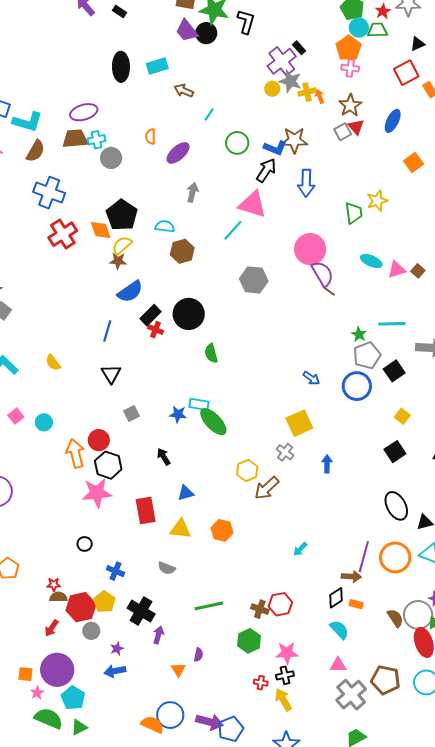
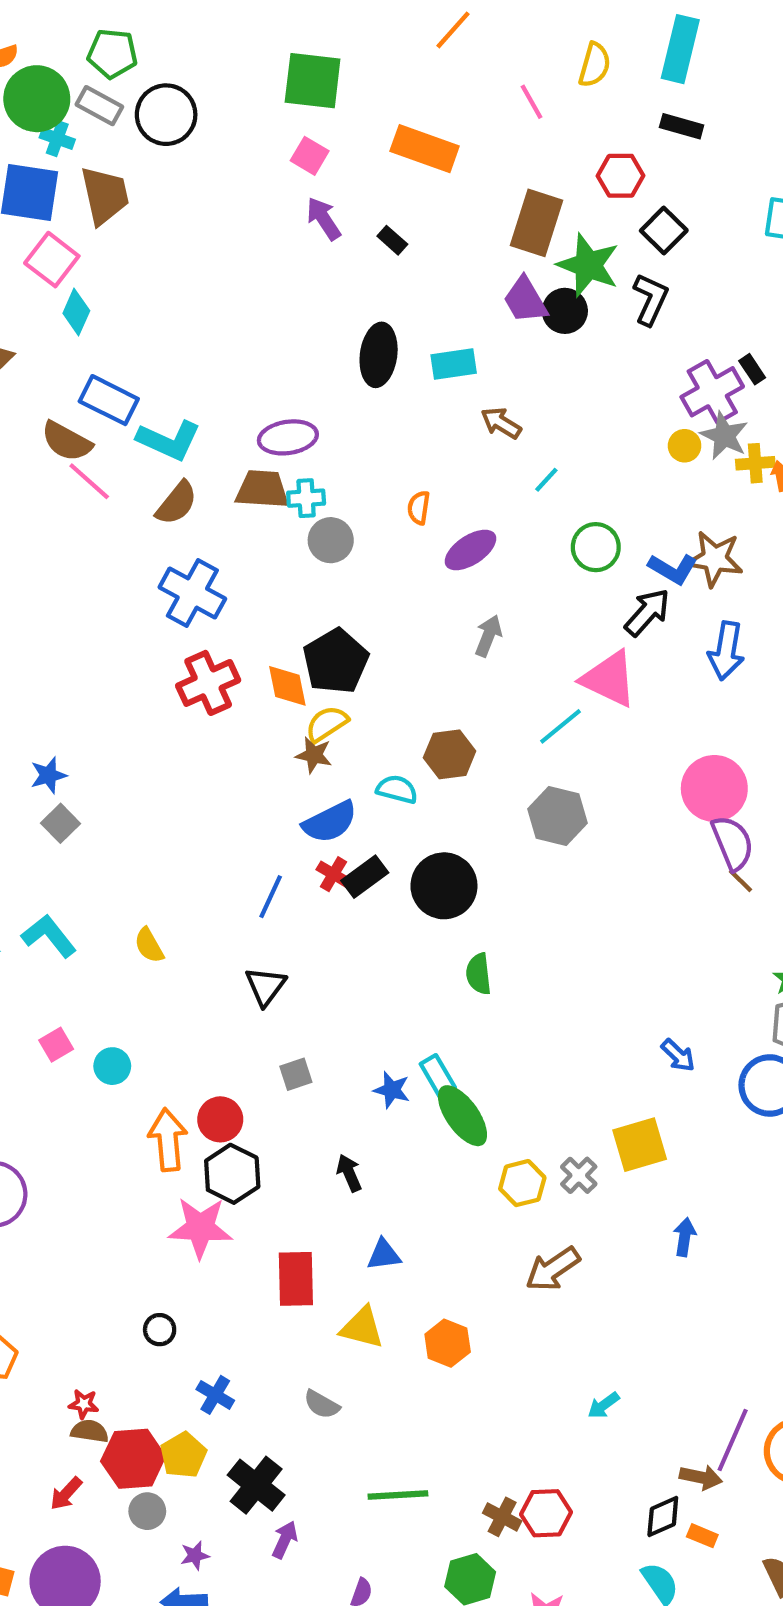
cyan semicircle: (165, 226) -> (397, 789), moved
gray hexagon: (254, 280) -> (557, 816), moved
red cross: (155, 330) -> (333, 874), moved
cyan rectangle: (199, 404) -> (438, 1076), turned 42
gray cross: (285, 452) -> (579, 1175), moved
yellow hexagon: (247, 471) -> (522, 1183), moved

